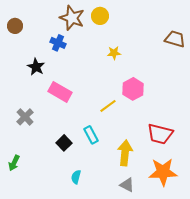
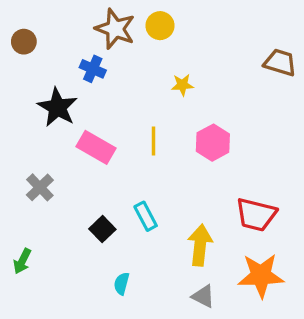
black star: (36, 67) -> (57, 107), size x1.4
yellow line: (108, 106) -> (154, 141), moved, turned -54

